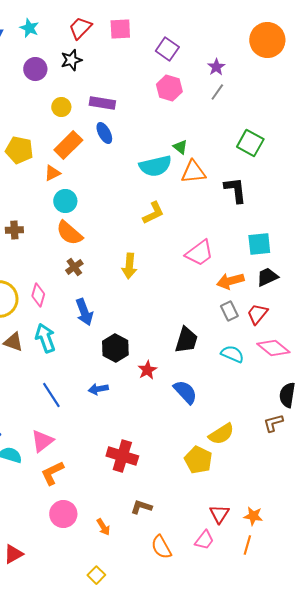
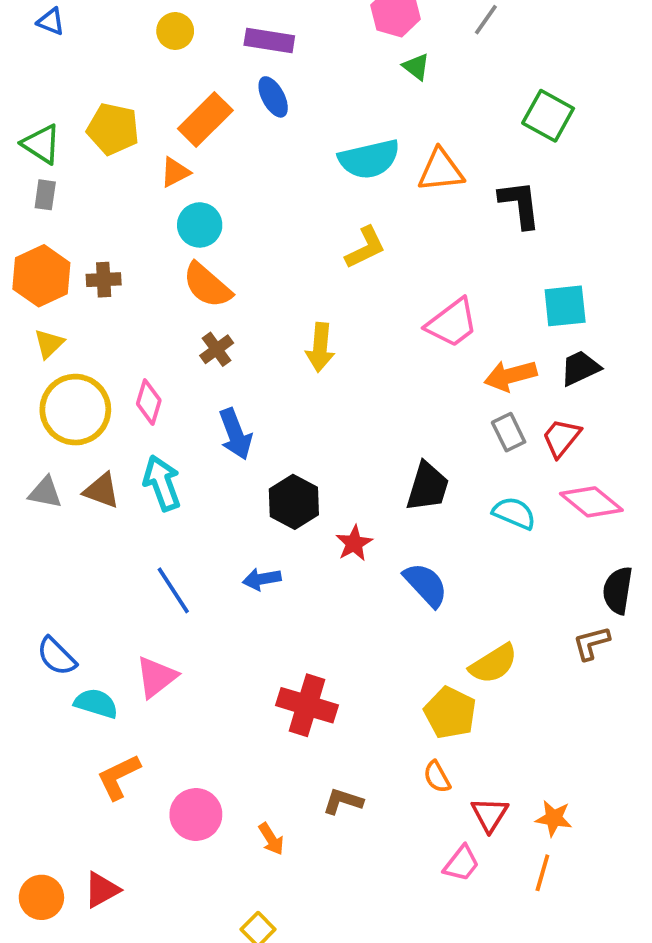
yellow circle: (61, 107) -> (175, 31), moved
green triangle: (180, 147) -> (416, 67), moved
orange L-shape: (52, 473) -> (119, 777), moved
orange semicircle: (161, 547) -> (437, 777), moved, size x0.7

